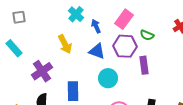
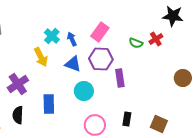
cyan cross: (76, 14) -> (52, 36), moved
green semicircle: (147, 35) -> (136, 43), moved

